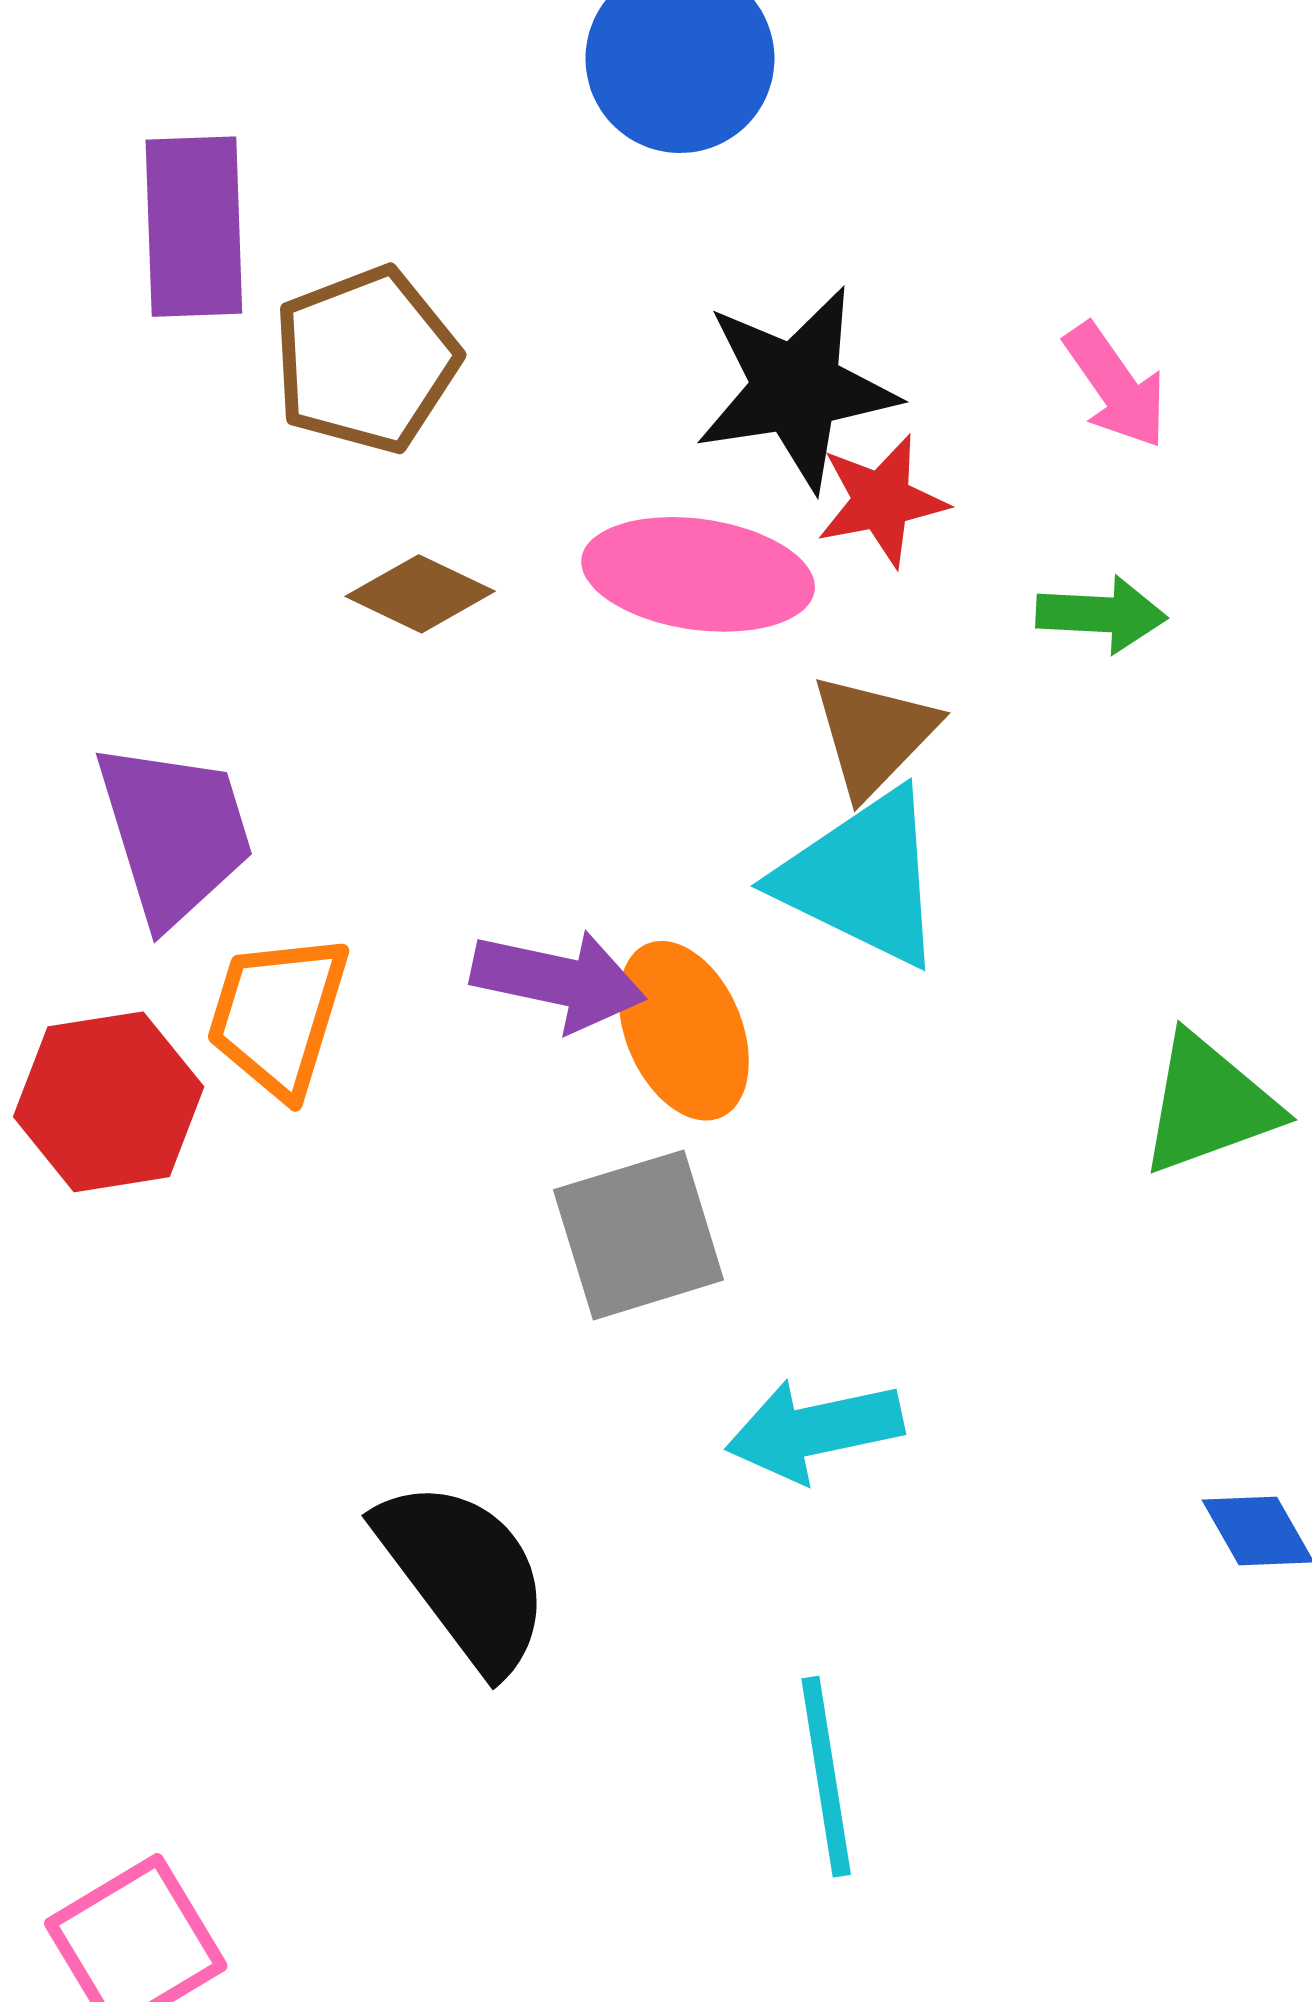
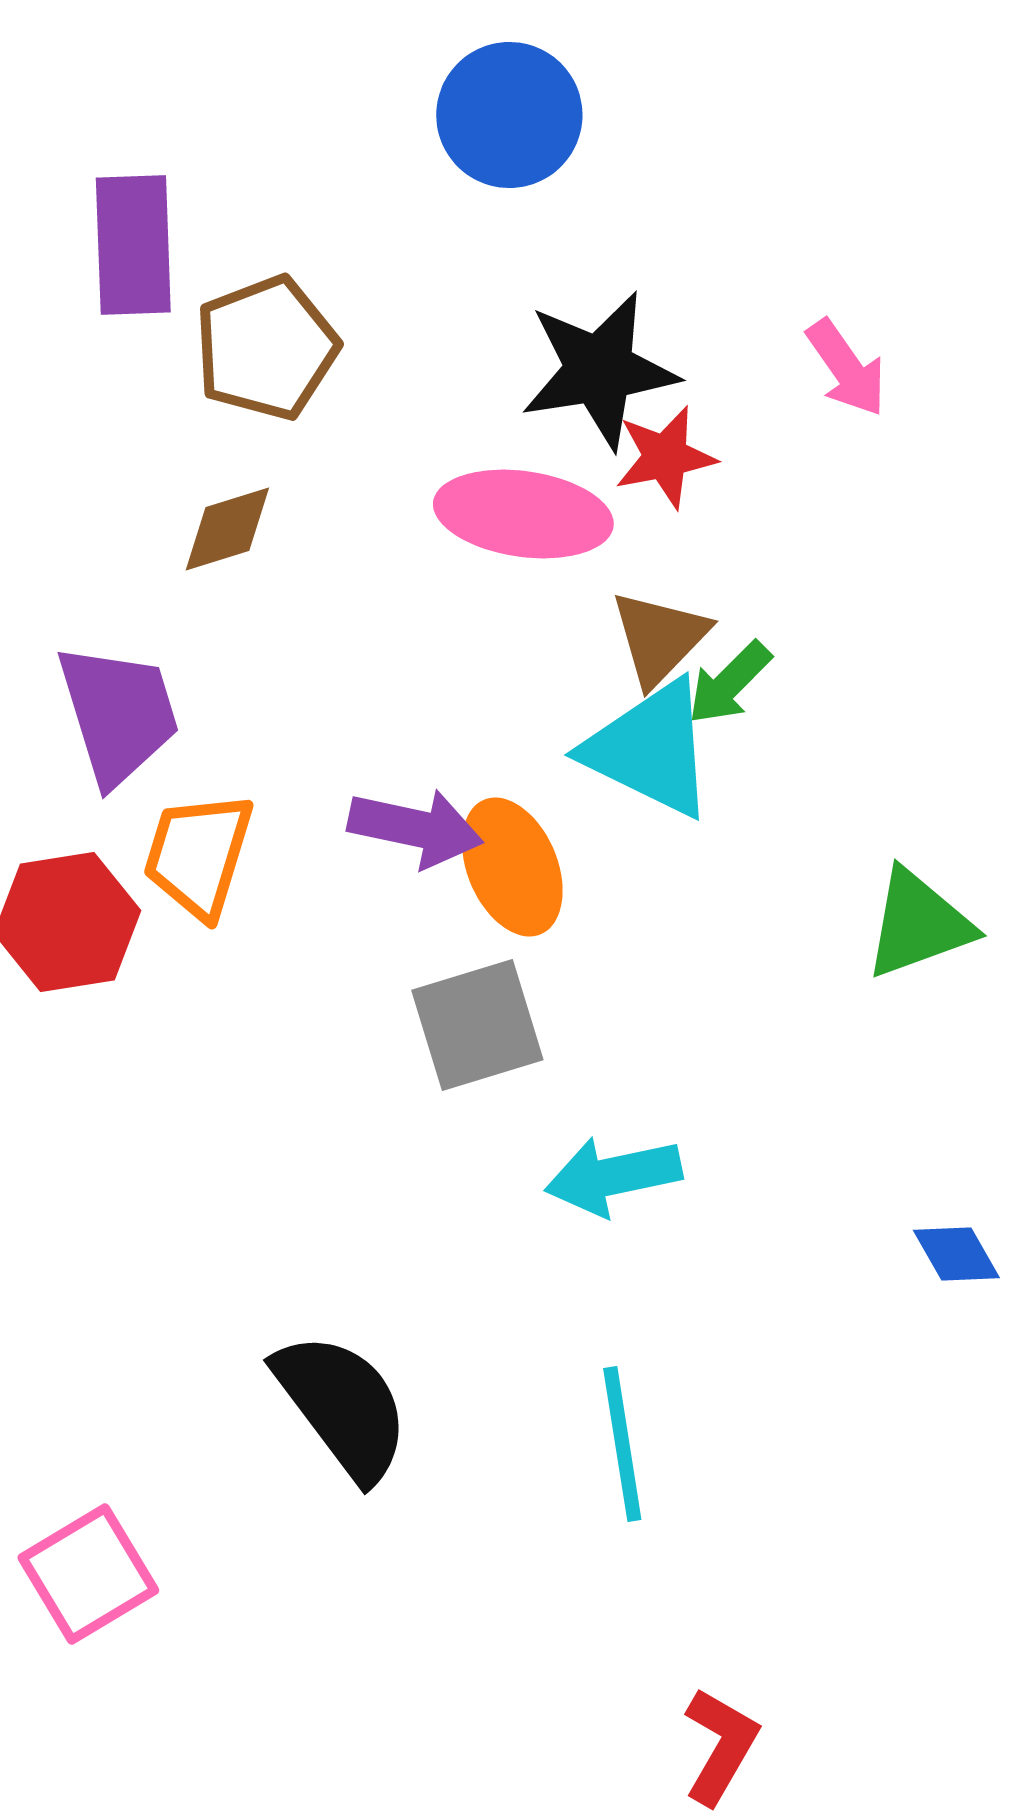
brown diamond: (420, 594) -> (227, 529), moved, turned -43
green arrow: (1101, 614) -> (729, 683), moved, turned 132
black semicircle: (464, 1575) -> (342, 1406), moved

